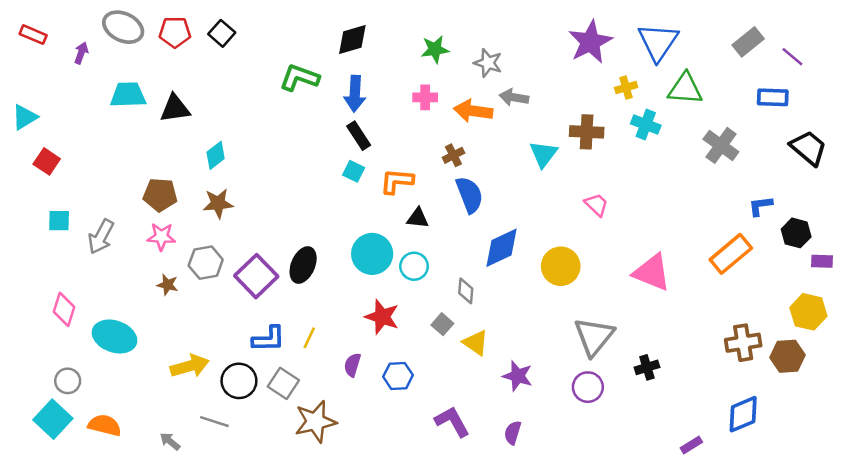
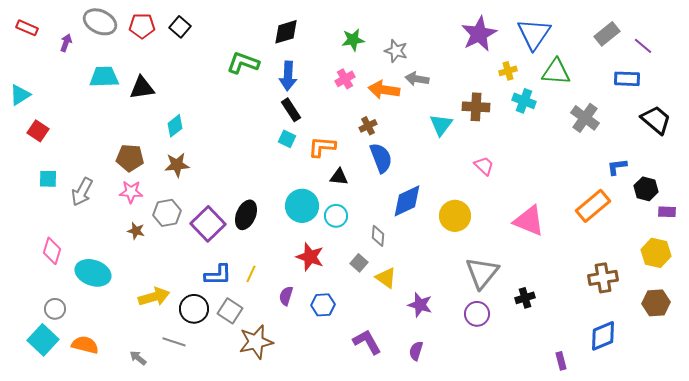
pink cross: (425, 97) -> (345, 79), turned -30
brown hexagon: (788, 356) -> (656, 303), moved
purple rectangle: (691, 445) -> (561, 361), turned -72

